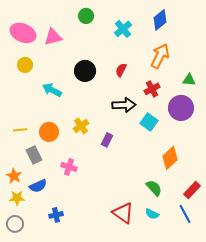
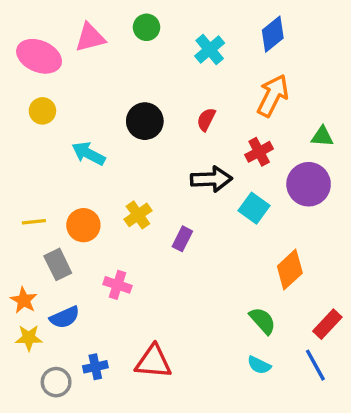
pink triangle: (53, 37) -> (90, 38), moved
red triangle: (123, 213) -> (153, 362), moved, turned -30
gray circle: (15, 224) -> (56, 382), moved

